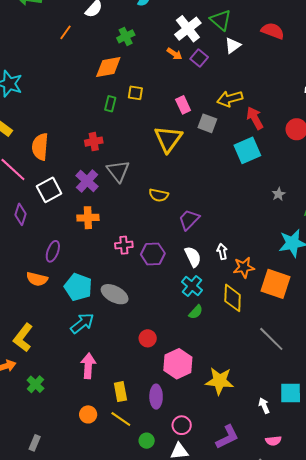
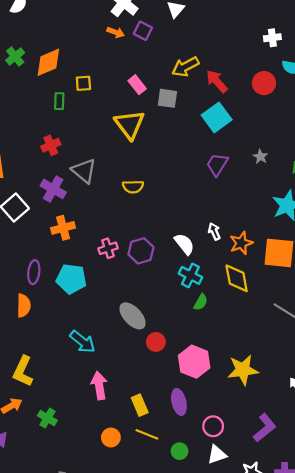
green cross: (126, 36) -> (15, 56), moved
purple trapezoid: (189, 220) -> (217, 164), moved
orange semicircle: (37, 279) -> (24, 306), turned -90
cyan pentagon: (78, 287) -> (71, 279), moved
gray ellipse: (115, 294) -> (133, 316), moved, turned 32
cyan arrow: (82, 323) -> (83, 342), turned 90

